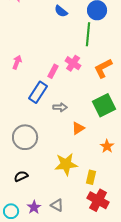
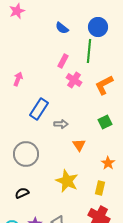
pink rectangle: (53, 71) -> (63, 61), moved
green square: (104, 105) -> (105, 122), size x0.6
orange triangle: (78, 128) -> (79, 145), turned -32
yellow star: (66, 164) -> (67, 181), turned 30
yellow rectangle: (91, 177) -> (100, 188), moved

